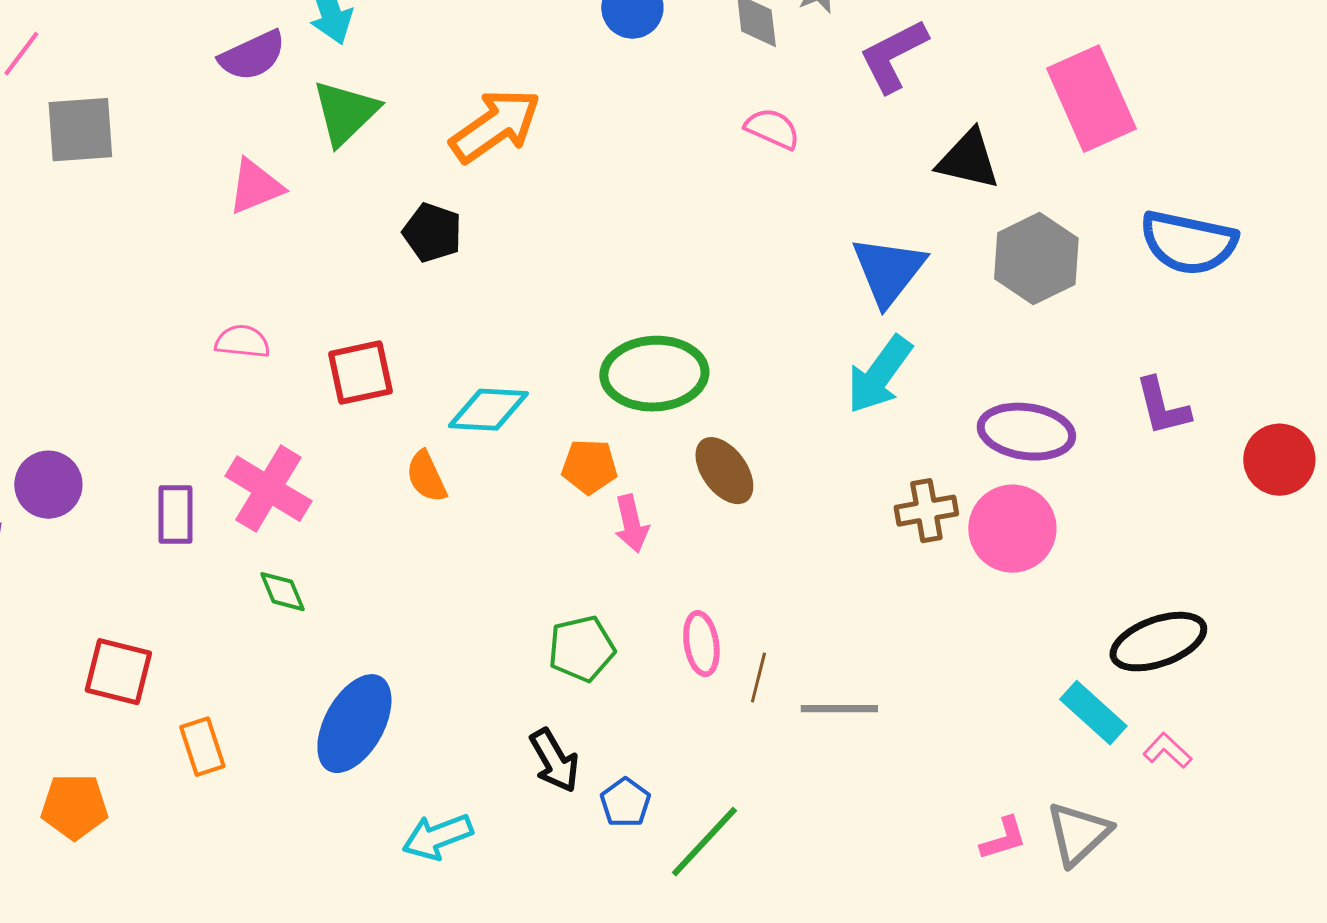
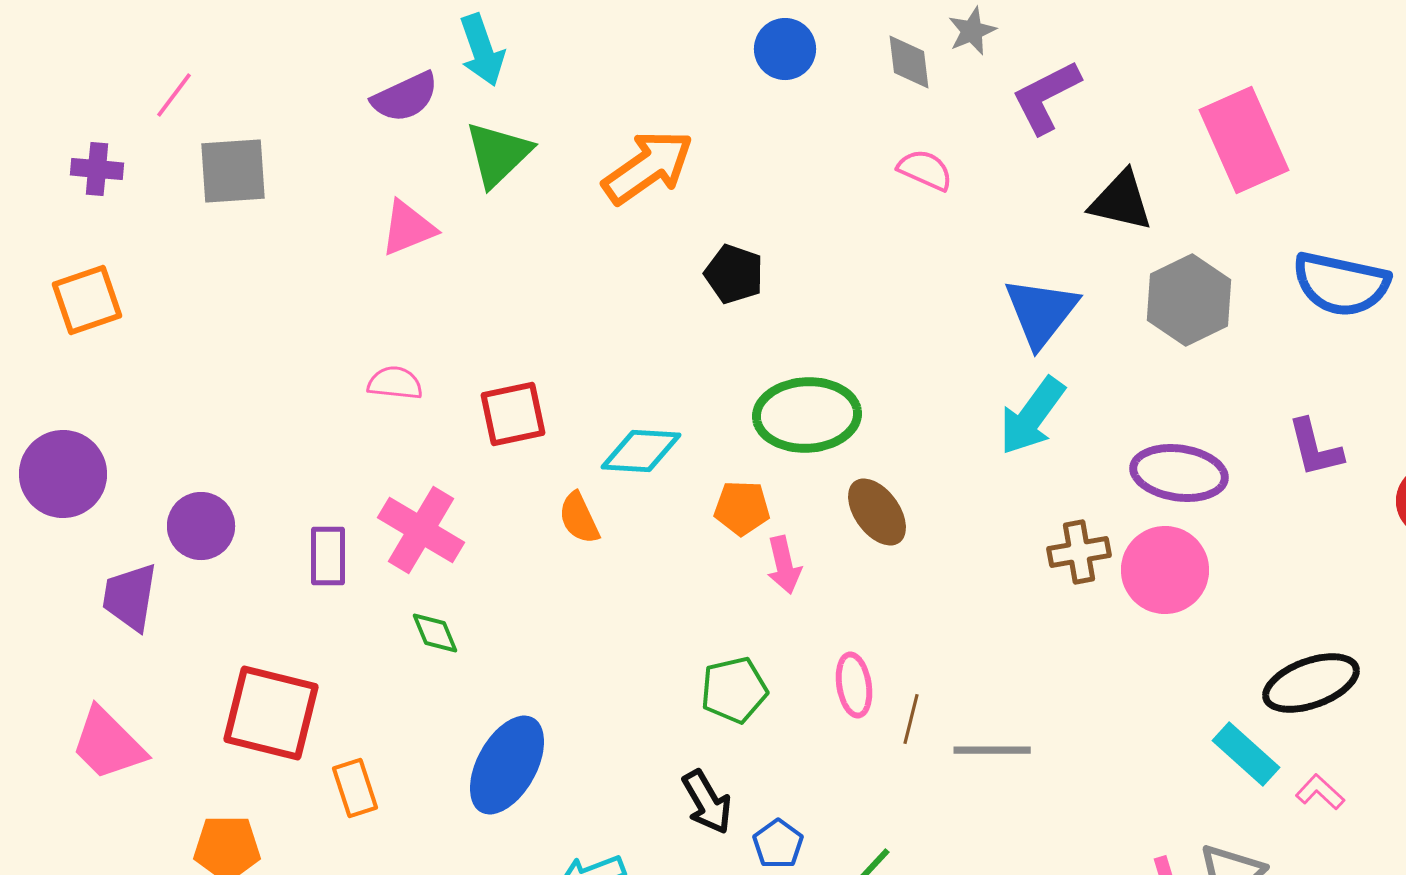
black pentagon: (432, 233) -> (734, 274), moved
red square: (118, 672) -> (271, 713), size x1.4

